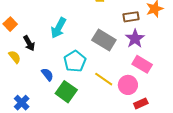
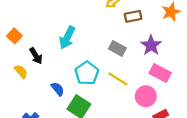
brown rectangle: (131, 17) -> (133, 16), moved
gray rectangle: (104, 40) -> (117, 48), size x0.7
yellow line: (104, 79) -> (118, 79), moved

